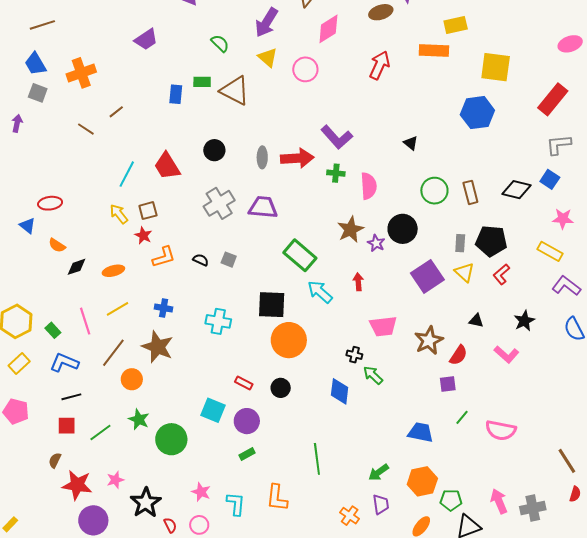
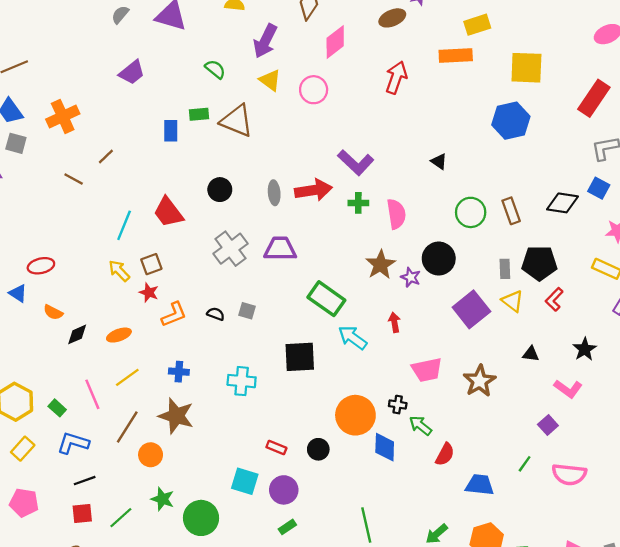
orange circle: (289, 340) -> (355, 415), moved
red semicircle: (458, 355) -> (445, 454), moved
purple square: (448, 384) -> (548, 425), moved, turned -30

